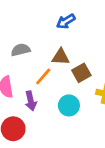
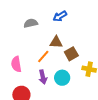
gray semicircle: (21, 50) -> (31, 23), moved
purple arrow: (31, 101) -> (43, 77), moved

